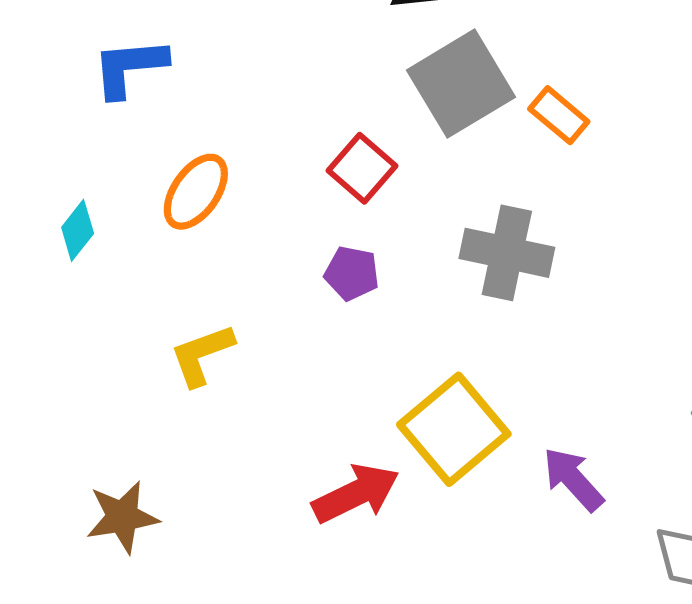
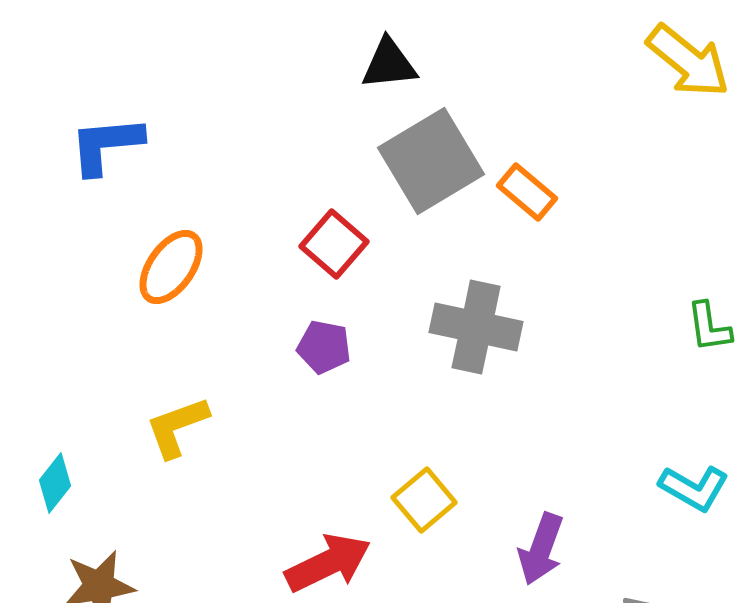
cyan diamond: (78, 230) -> (55, 483), moved
yellow square: (454, 429) -> (424, 500), size x0.6
purple arrow: (573, 479) -> (541, 549), turned -118

